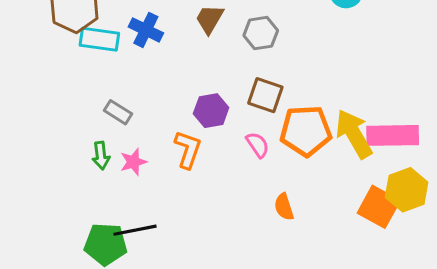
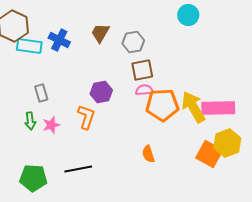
brown square: (265, 95) -> (142, 70), moved, turned -30
gray rectangle: (118, 112) -> (41, 93), turned 42
pink semicircle: (258, 145) -> (144, 90), moved, turned -60
black line: (135, 230) -> (78, 169), moved

